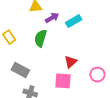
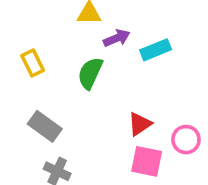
pink circle: (97, 75) -> (186, 140), moved
pink square: (63, 81) -> (147, 161), moved

